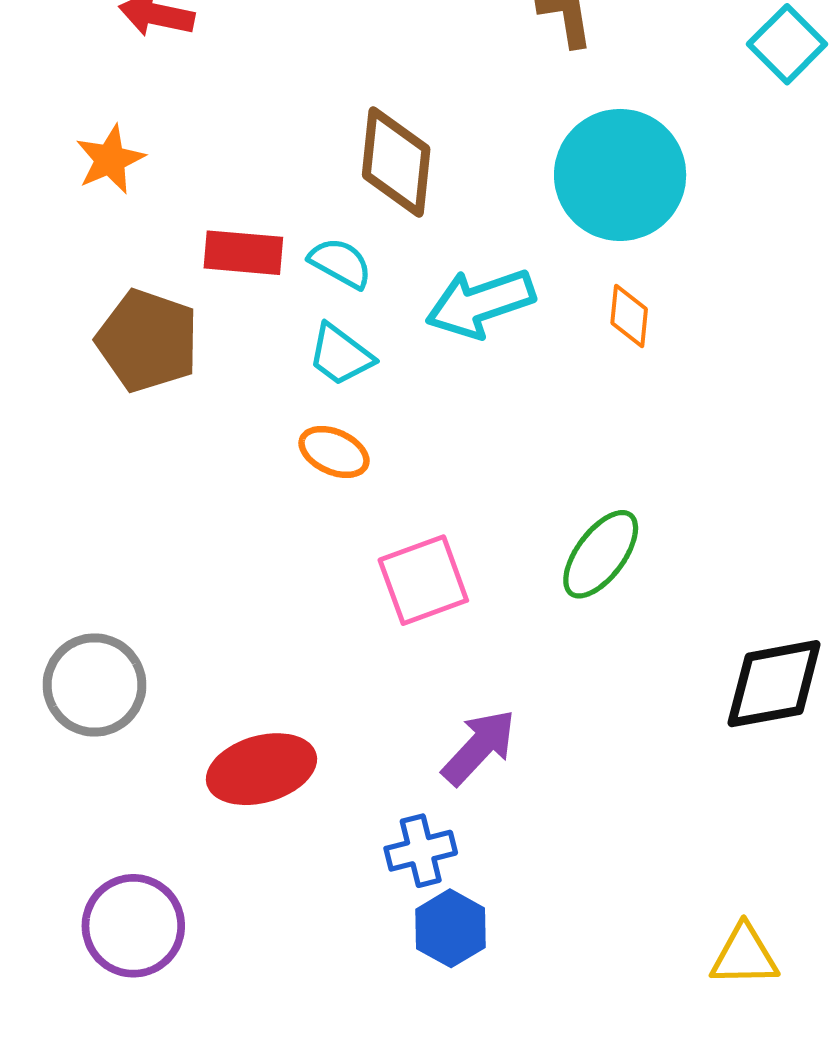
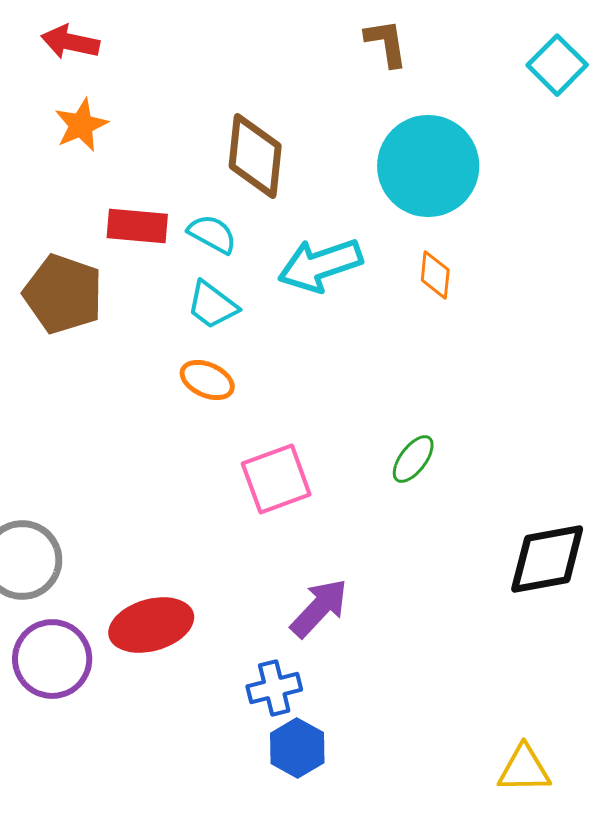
orange star: (110, 159) -> (81, 125), moved
green ellipse: (601, 554) -> (413, 459), size x0.7
purple circle: (133, 926) -> (52, 659), moved

